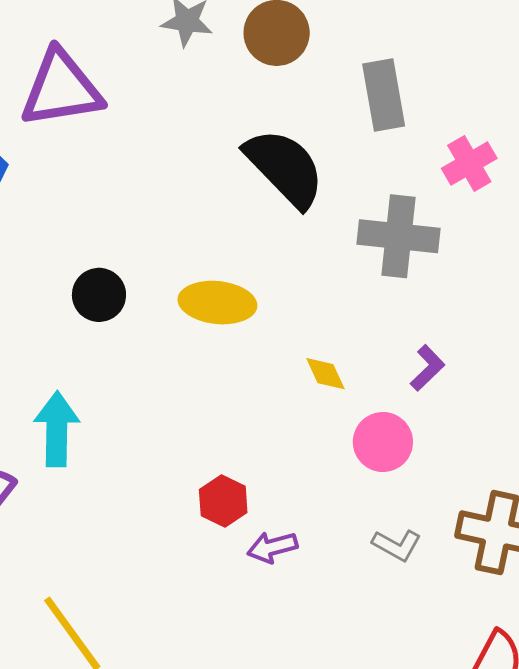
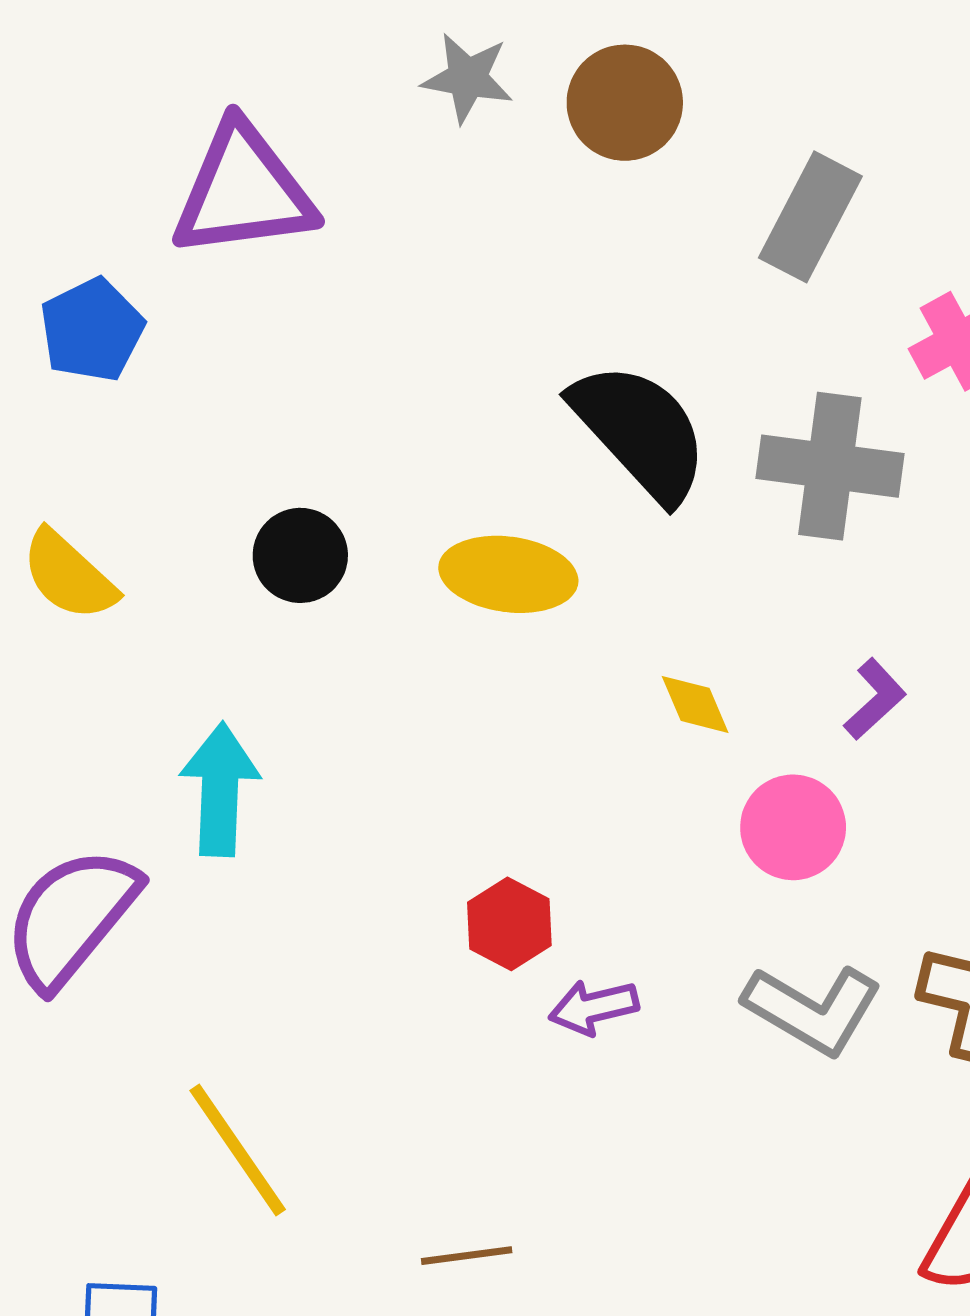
gray rectangle: (384, 95) -> (810, 217), turned 36
black semicircle: (285, 168) -> (640, 432), moved
gray L-shape: (397, 545) -> (813, 1009), size x1.6

